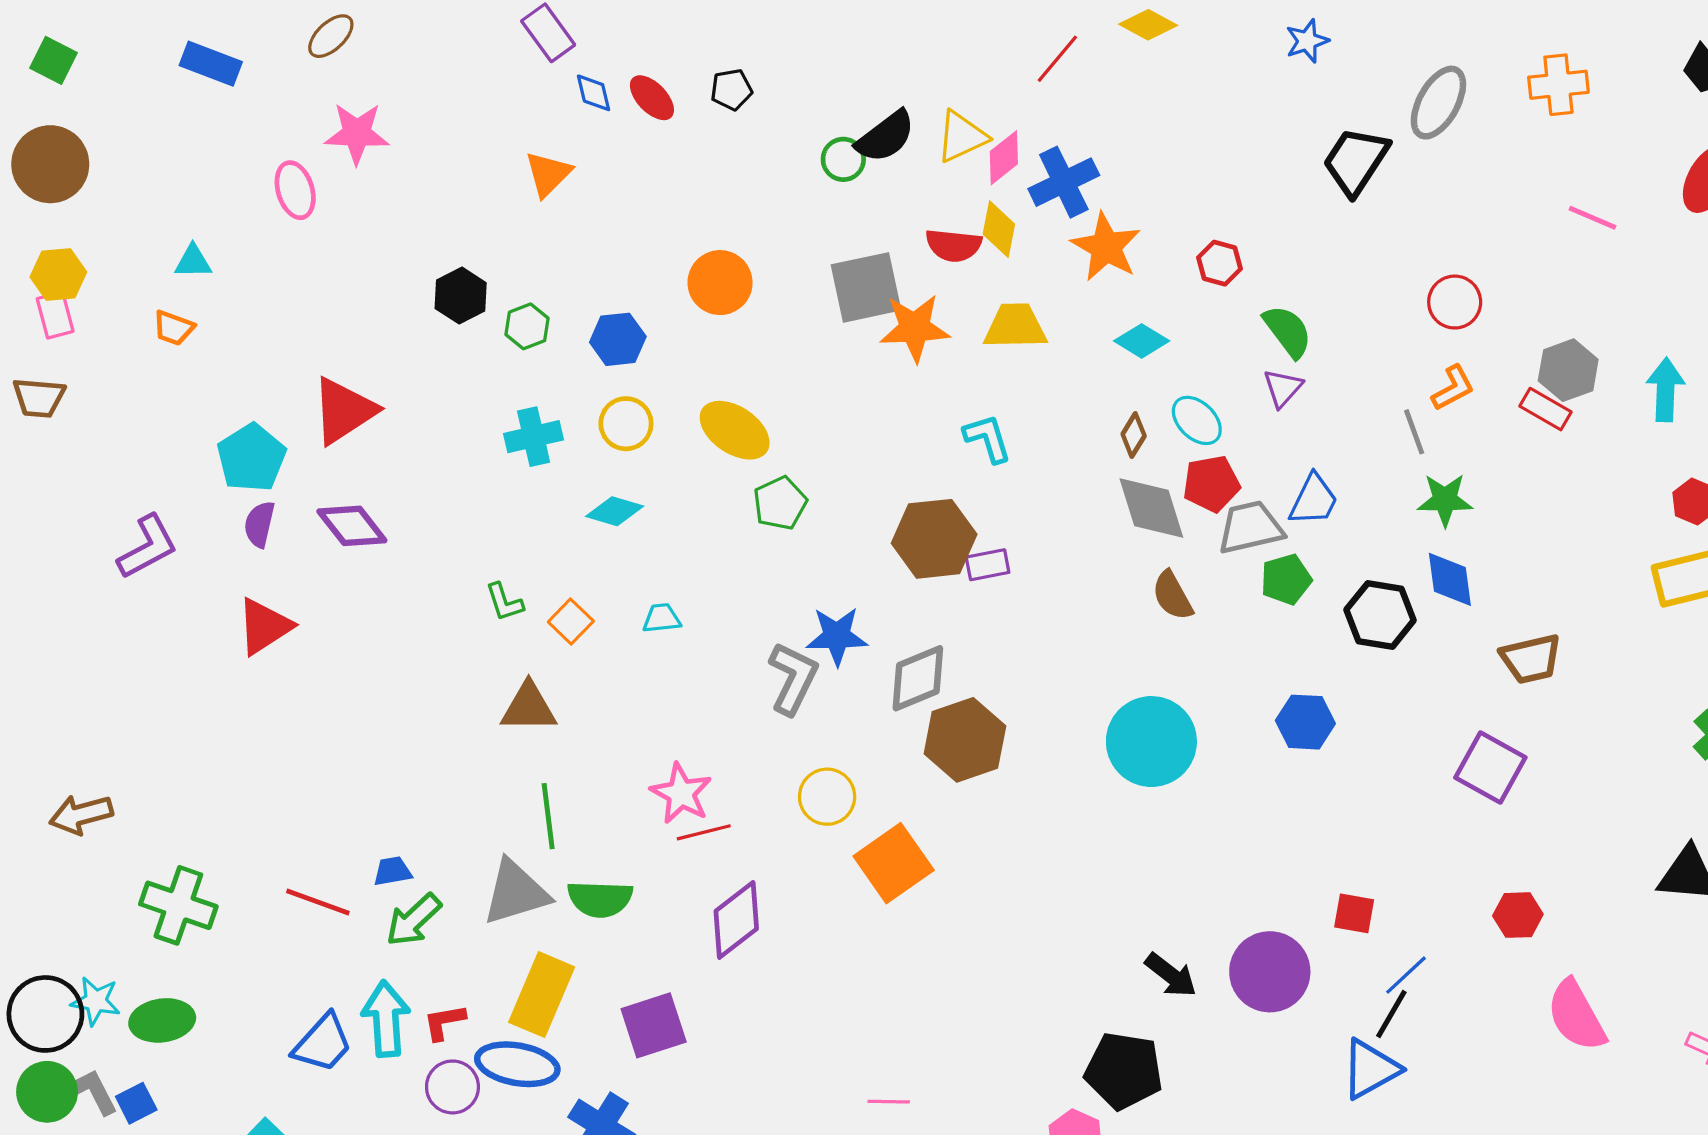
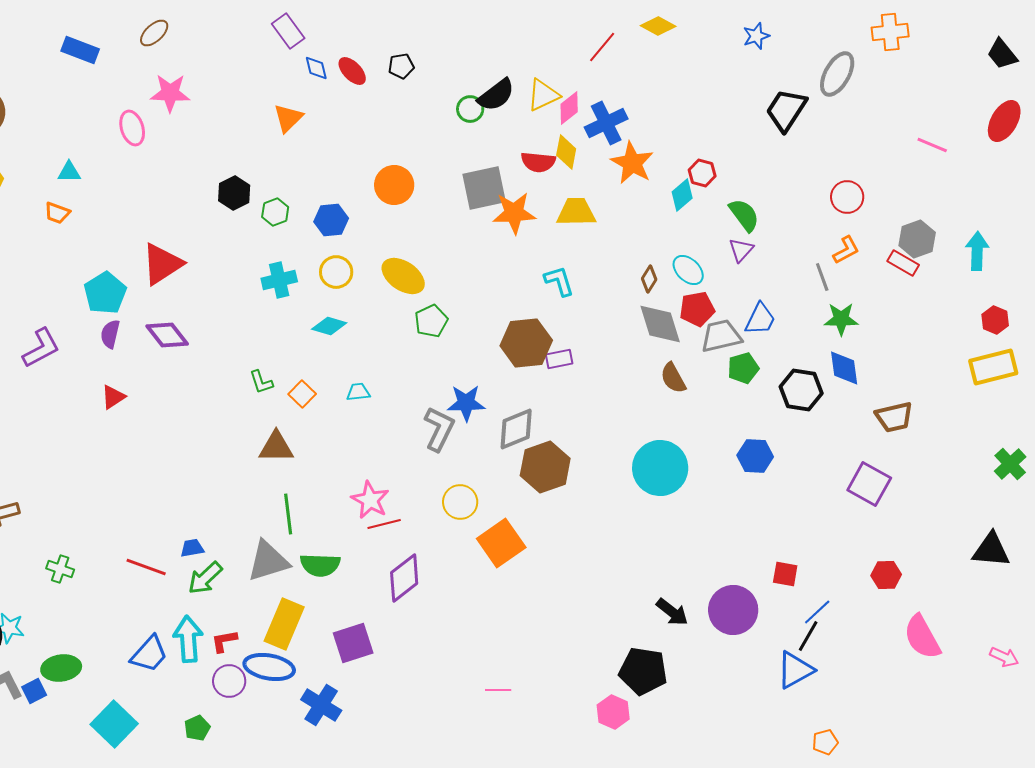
orange cross: (1558, 85) -> (890, 32), moved
cyan diamond: (1142, 341) -> (682, 195), moved, turned -72
red triangle: (264, 626) -> (113, 397), size x0.7
green cross: (178, 905) -> (60, 569), size x0.6
green ellipse: (162, 1020) -> (61, 668), moved

